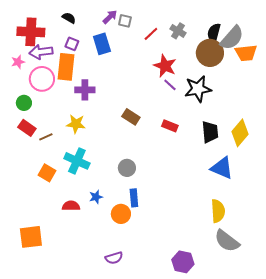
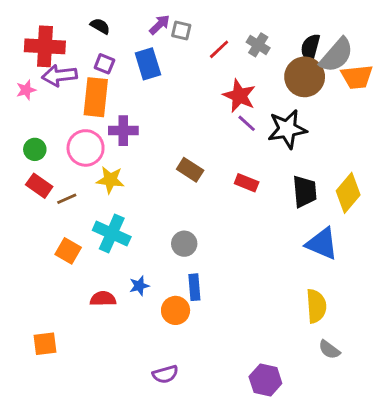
pink circle: (42, 79) -> (86, 148), moved
orange square: (31, 237) -> (45, 344), size x0.7
gray semicircle: (227, 241) -> (329, 350), size x0.6

